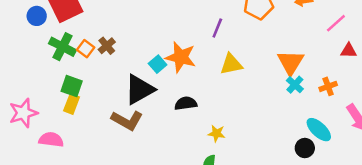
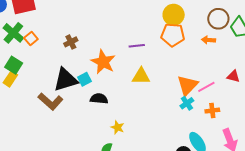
pink line: (336, 23) -> (206, 87), moved
purple line: (217, 28) -> (137, 46), turned 49
brown cross: (107, 46) -> (71, 42), moved
red triangle: (349, 51) -> (233, 76), moved
cyan square: (158, 64) -> (85, 79), moved

